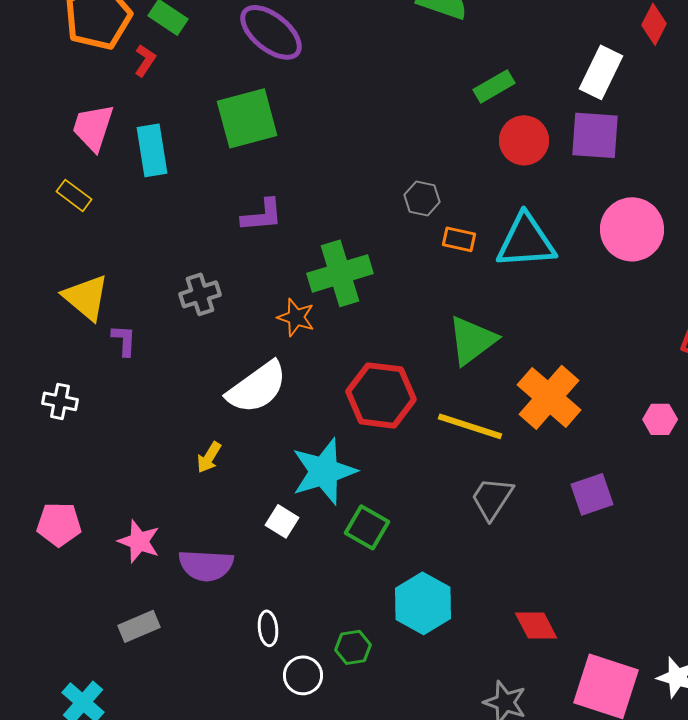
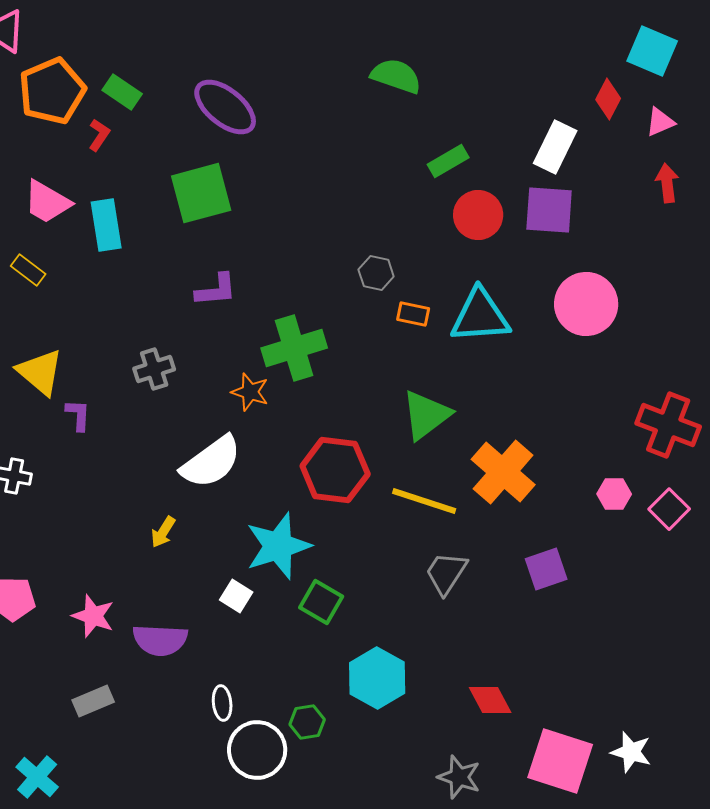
pink trapezoid: (93, 127) -> (47, 202), turned -78
white circle: (303, 675) -> (257, 750), size x1.5

